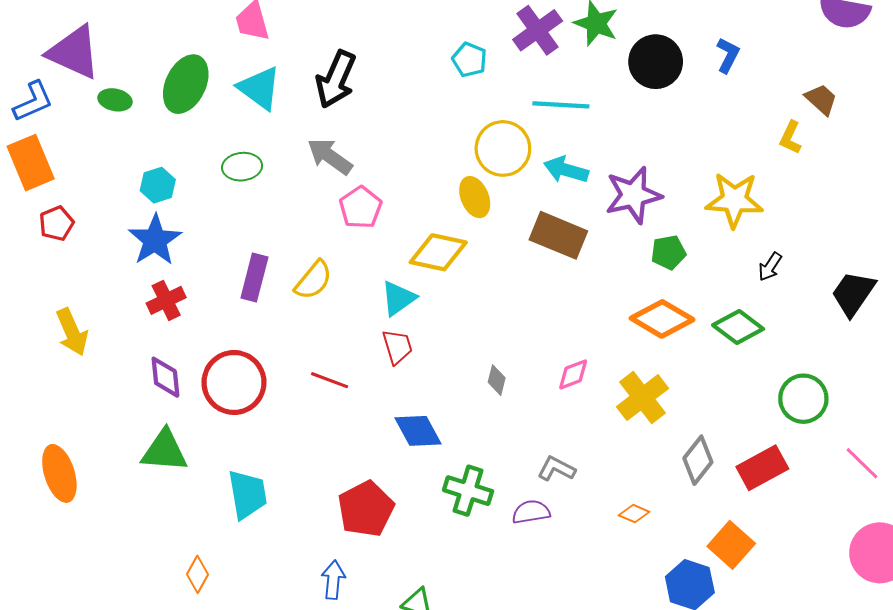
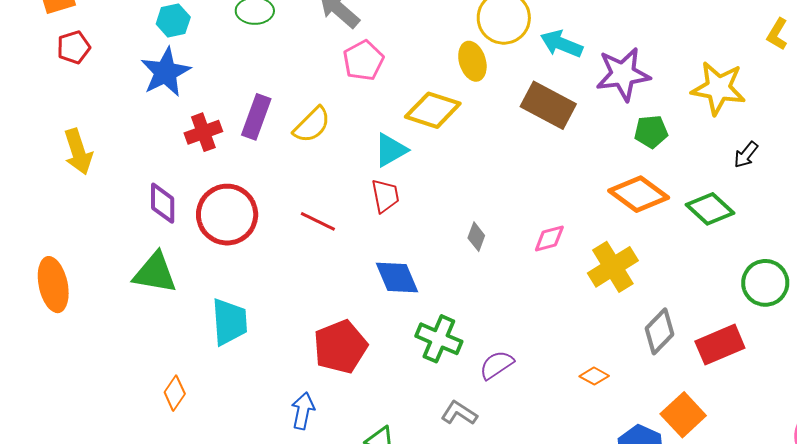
red cross: (166, 300) -> (203, 132), moved
gray L-shape: (556, 469) -> (459, 413), moved
purple semicircle: (531, 512) -> (497, 365), turned -30

